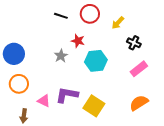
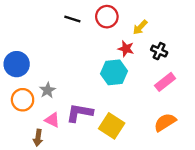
red star: (78, 41) -> (126, 49), moved
gray star: (61, 56) -> (47, 90), moved
brown arrow: (24, 116) -> (38, 138), moved

